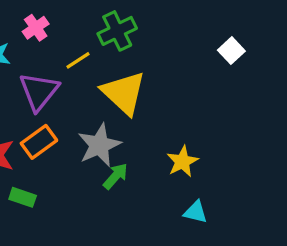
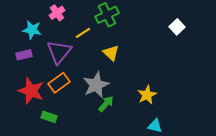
yellow triangle: (124, 93) -> (111, 53), size x0.6

